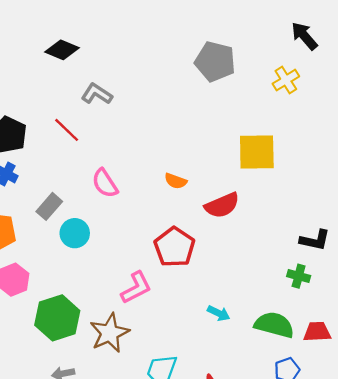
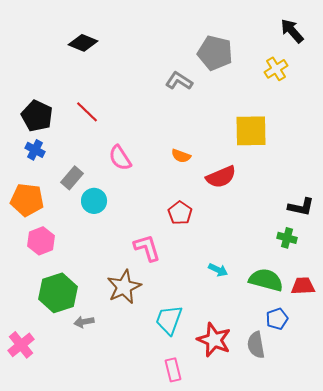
gray L-shape: (97, 94) -> (179, 81), moved
red pentagon: (174, 247) -> (180, 213), size x0.7
pink L-shape: (136, 288) -> (147, 248), turned -80
green hexagon: (57, 318) -> (58, 293), moved

